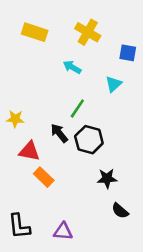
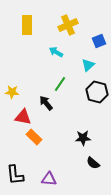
yellow rectangle: (35, 32) -> (27, 25), turned 72
yellow cross: (88, 32) -> (68, 25), turned 36
blue square: (128, 53) -> (99, 41), turned -32
black hexagon: (89, 140) -> (97, 92), moved

